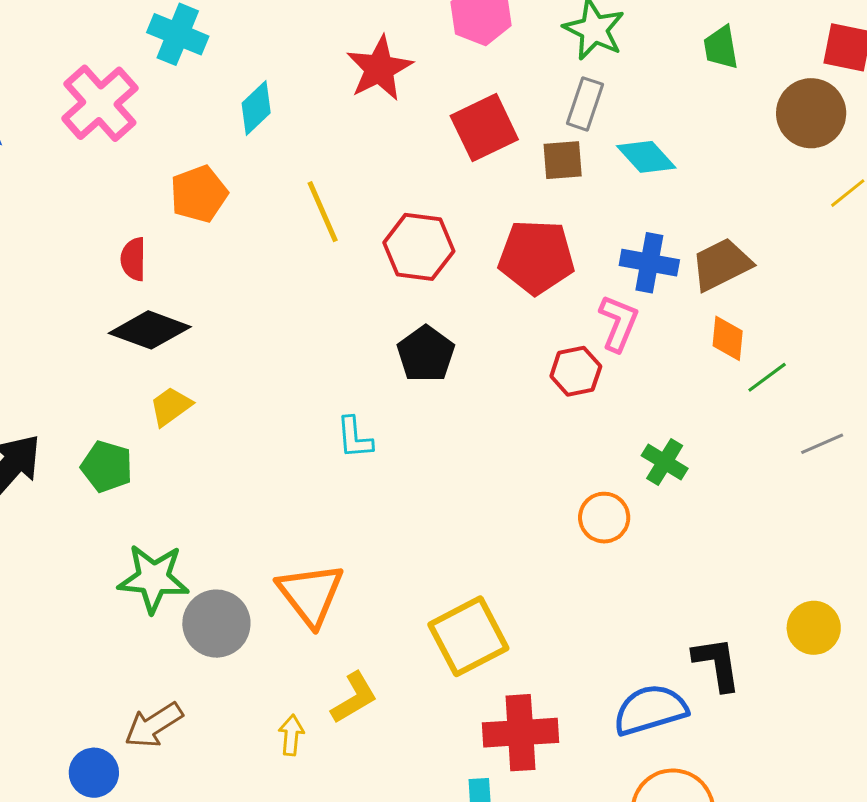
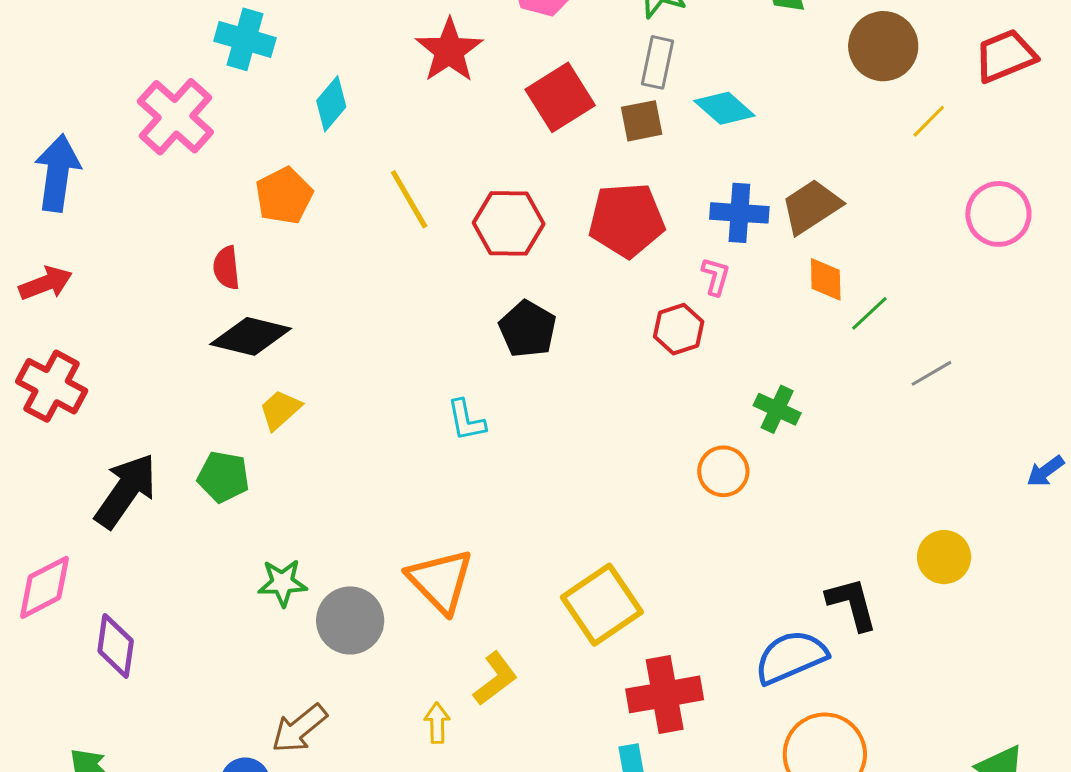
pink L-shape: (619, 323) -> (716, 276), size x0.7
green star: (153, 578) -> (282, 583), size x0.7

